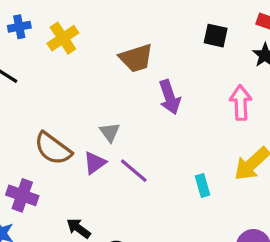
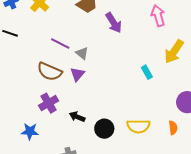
purple line: (134, 171) -> (60, 43), moved
purple cross: (22, 195) -> (49, 103), moved, turned -36

